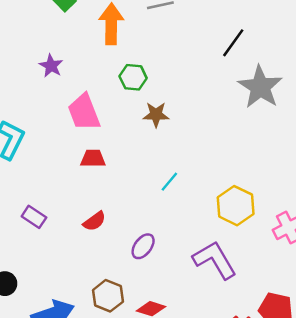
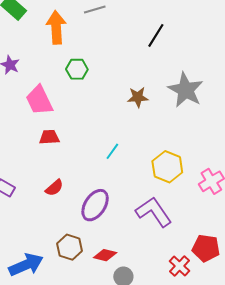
gray star: (260, 87) -> (186, 90), moved
brown star: (156, 115) -> (138, 97), moved
purple ellipse: (143, 246) -> (95, 205), size x1.5

